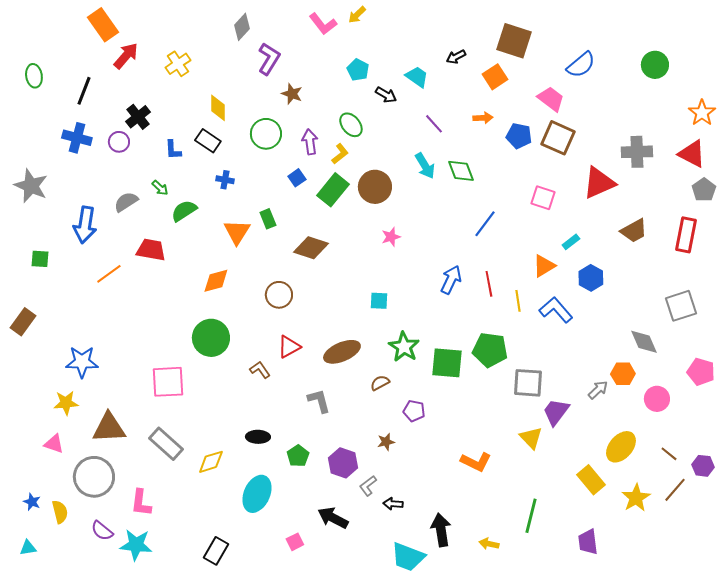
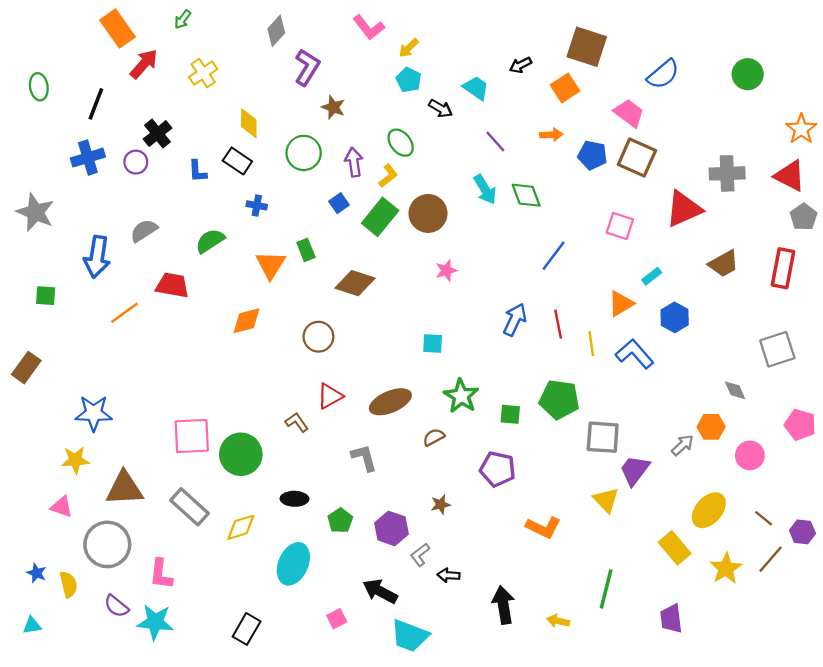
yellow arrow: (357, 15) -> (409, 48), moved
blue cross: (77, 138) -> (88, 158), turned -32
green arrow: (160, 188) -> (183, 19), moved, turned 84
green circle: (211, 338) -> (241, 454), moved
gray diamond: (644, 342) -> (735, 390), size x0.7
green square: (447, 363) -> (510, 414), size x0.6
purple pentagon: (414, 411) -> (498, 469), moved, size x1.4
cyan trapezoid: (408, 557) -> (410, 636), moved

